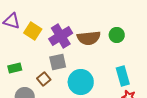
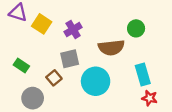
purple cross: (61, 36) -> (73, 30), size x0.7
brown semicircle: (89, 38) -> (111, 48), moved
green rectangle: (15, 68) -> (21, 66), turned 48

